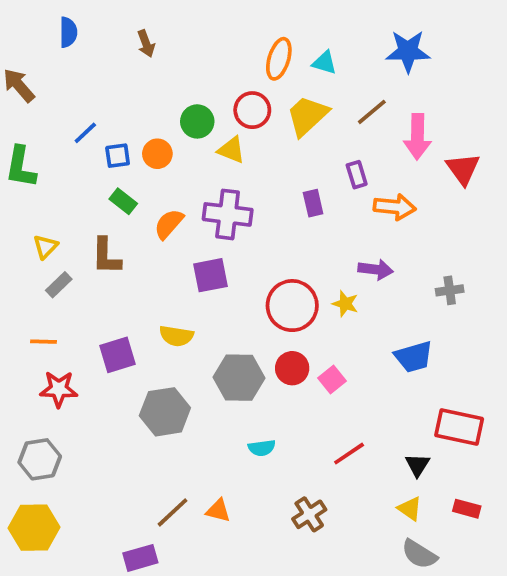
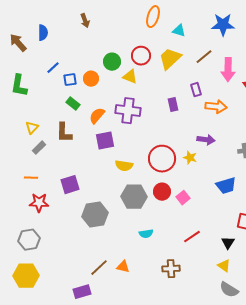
blue semicircle: (68, 32) -> (43, 33), moved
orange ellipse: (279, 59) -> (153, 17), moved
purple square: (211, 275) -> (105, 141), moved
yellow semicircle: (176, 336) -> (124, 166), moved
brown cross: (309, 514) -> (171, 269), turned 30

